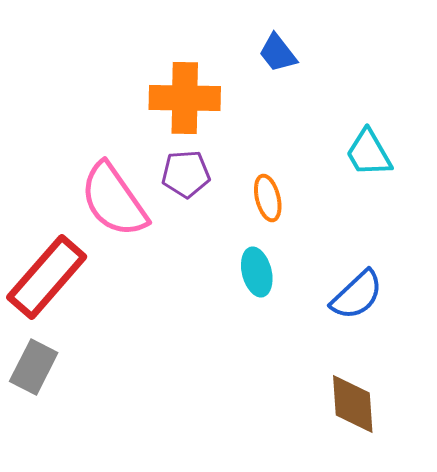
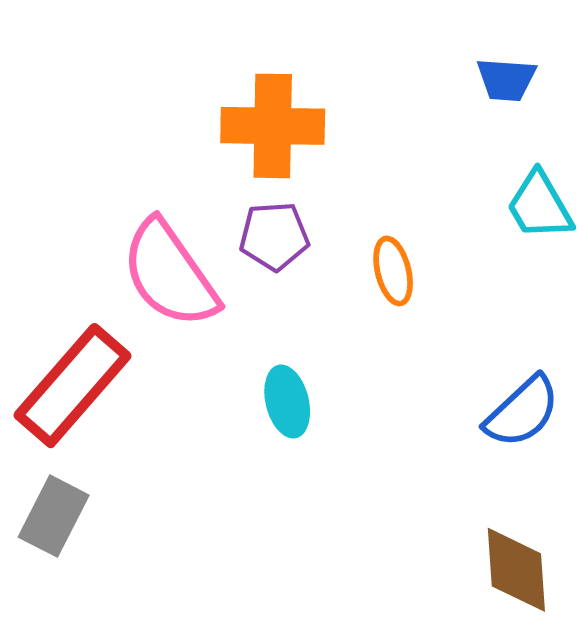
blue trapezoid: (278, 53) -> (506, 80), moved, turned -48
cyan ellipse: (257, 272) -> (287, 402), moved

